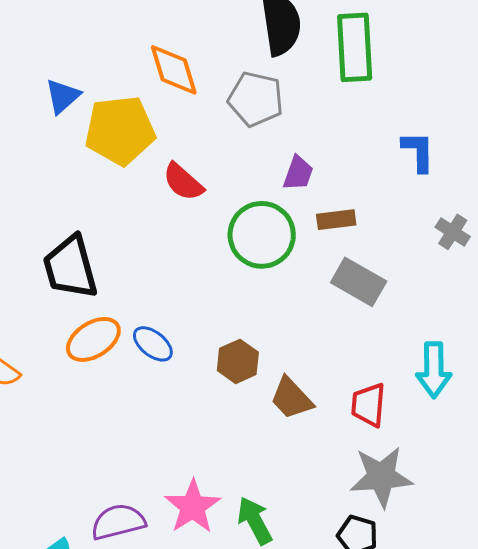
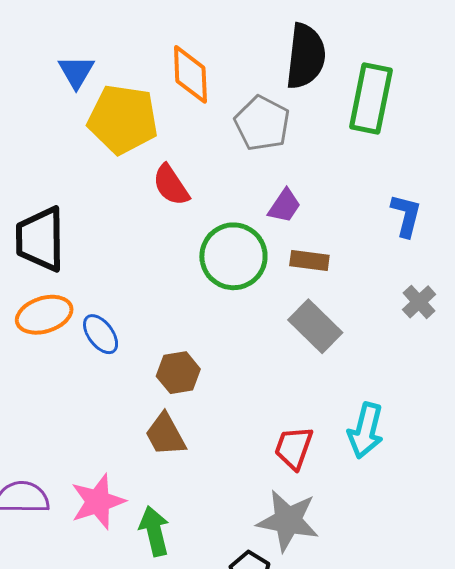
blue triangle: (63, 96) -> (76, 72), turned -33
brown trapezoid: (291, 398) -> (165, 435), moved

